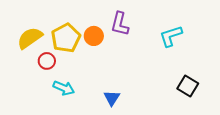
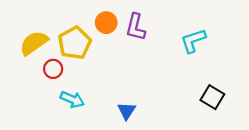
orange circle: (94, 36) -> (106, 23), moved

